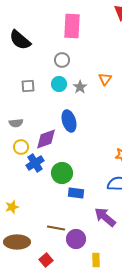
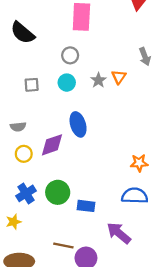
gray star: (80, 87) -> (98, 80), moved
blue cross: (35, 163) -> (26, 193), moved
green circle: (62, 173) -> (58, 192), moved

